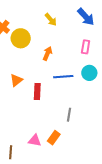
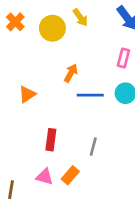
yellow circle: (21, 38) -> (52, 28), moved
orange arrow: (47, 54) -> (71, 73), moved
red rectangle: (37, 91) -> (51, 140), moved

